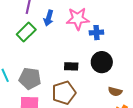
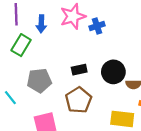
black circle: (102, 62) -> (113, 72), moved
gray pentagon: (30, 79) -> (39, 81), moved

